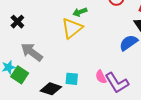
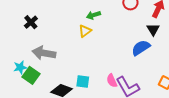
yellow triangle: (72, 28) -> (85, 31), size x0.6
gray arrow: (32, 52) -> (44, 53), turned -30

